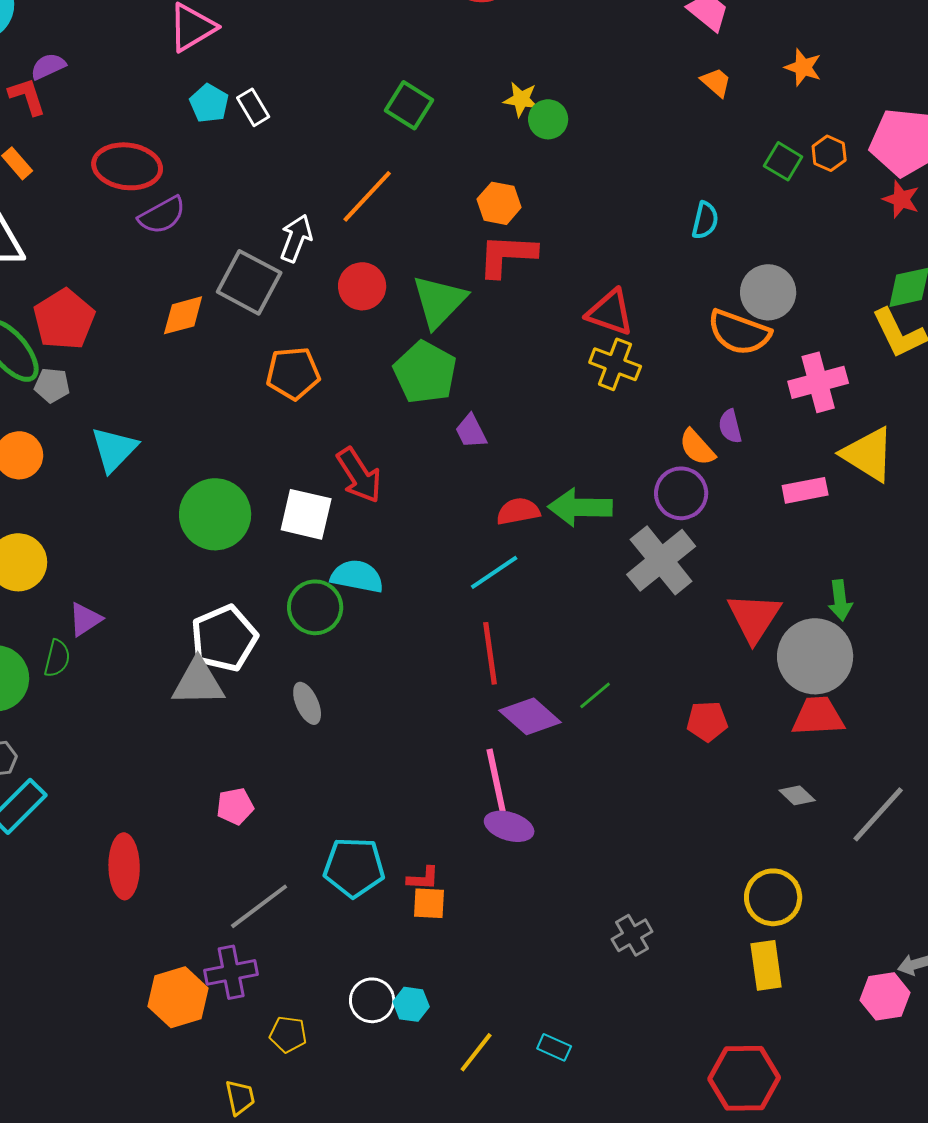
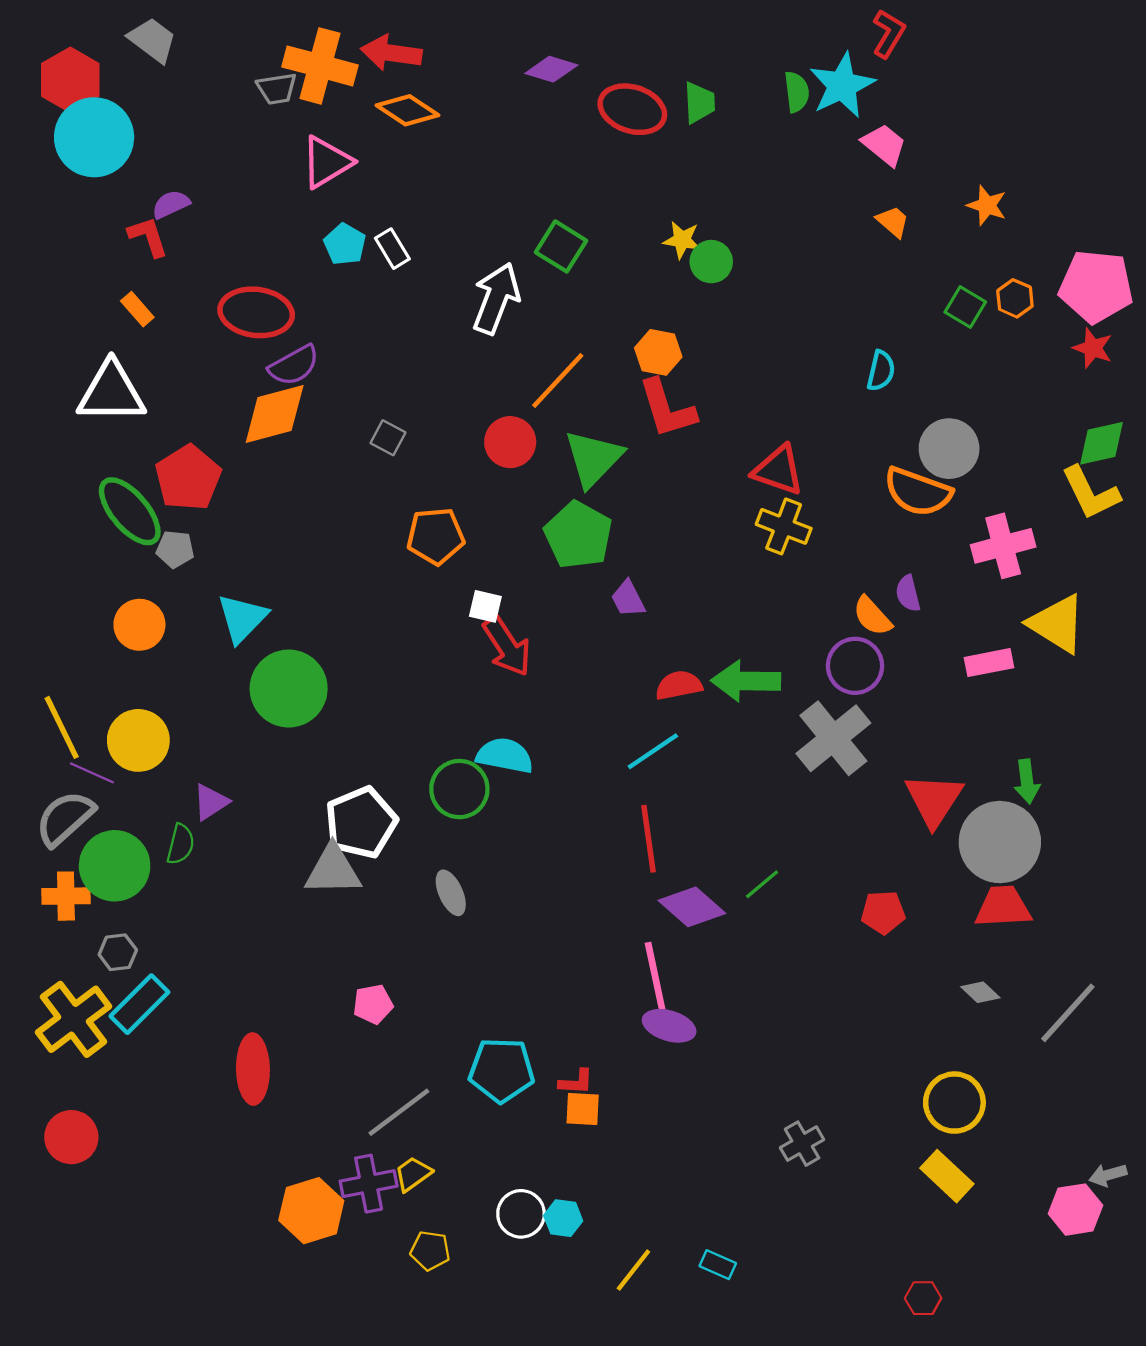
orange line: (367, 196) -> (558, 380), moved
white arrow: (296, 238) -> (496, 298), moved, size x1.4
red L-shape: (507, 255) -> (667, 409), turned -110
gray square: (249, 282) -> (388, 438), size x0.5
orange diamond: (183, 315) -> (275, 414), moved, size x1.4
green circle: (215, 514) -> (289, 689), moved
white square: (306, 514) -> (485, 606), moved, size x0.6
yellow rectangle: (766, 965) -> (947, 1176), turned -39
red hexagon: (744, 1078) -> (923, 1298), size x0.5
yellow trapezoid: (240, 1097) -> (413, 1174), moved, turned -114

